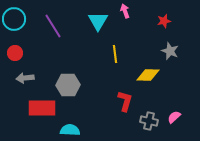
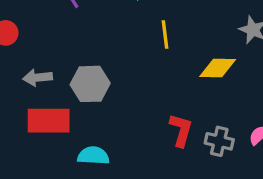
gray arrow: (25, 78) -> (38, 78), moved
red L-shape: (125, 101) -> (181, 130), moved

